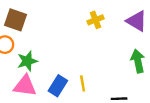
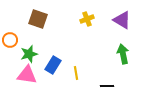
brown square: (15, 20) -> (38, 19), moved
blue rectangle: (58, 86) -> (53, 65), moved

